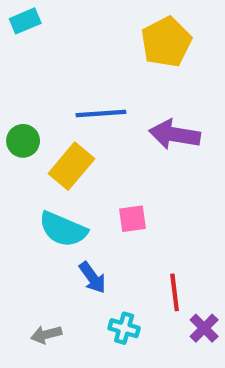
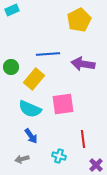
pink square: (132, 219) -> (63, 104), size x1.6
blue arrow: (93, 278) -> (31, 136), moved
purple cross: (204, 328) -> (96, 165), moved

